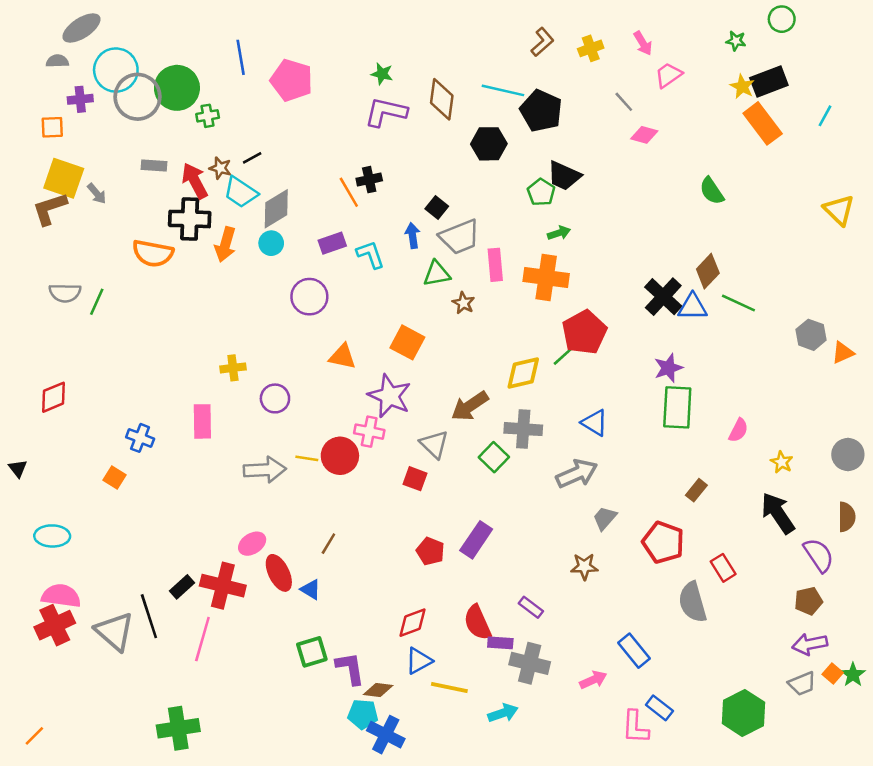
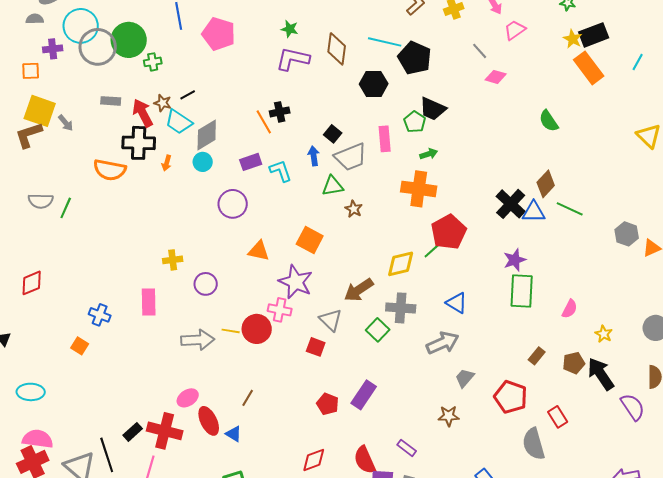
orange arrow: (225, 244) -> (167, 163), size x0.6
pink rectangle: (495, 265) -> (385, 139), moved
brown pentagon: (808, 601) -> (574, 363), moved

